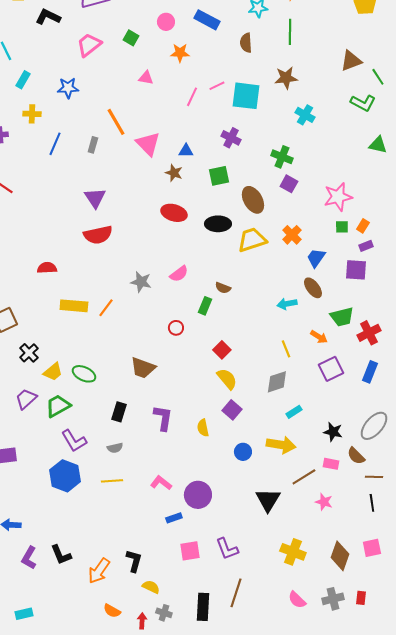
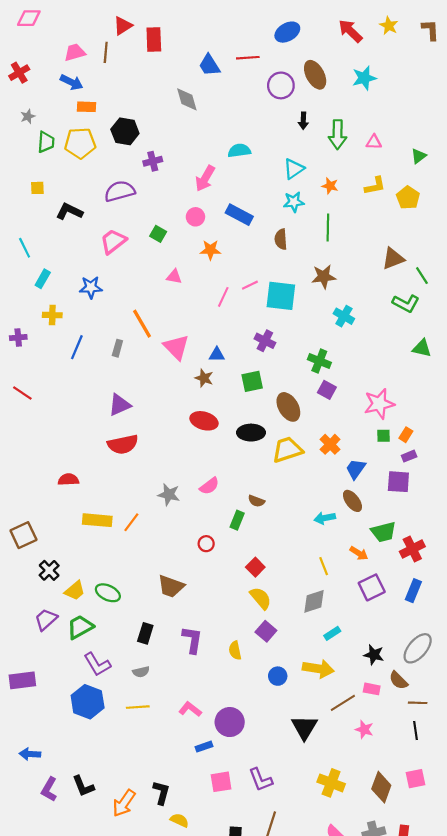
purple triangle: (95, 198) -> (120, 405), turned 40

